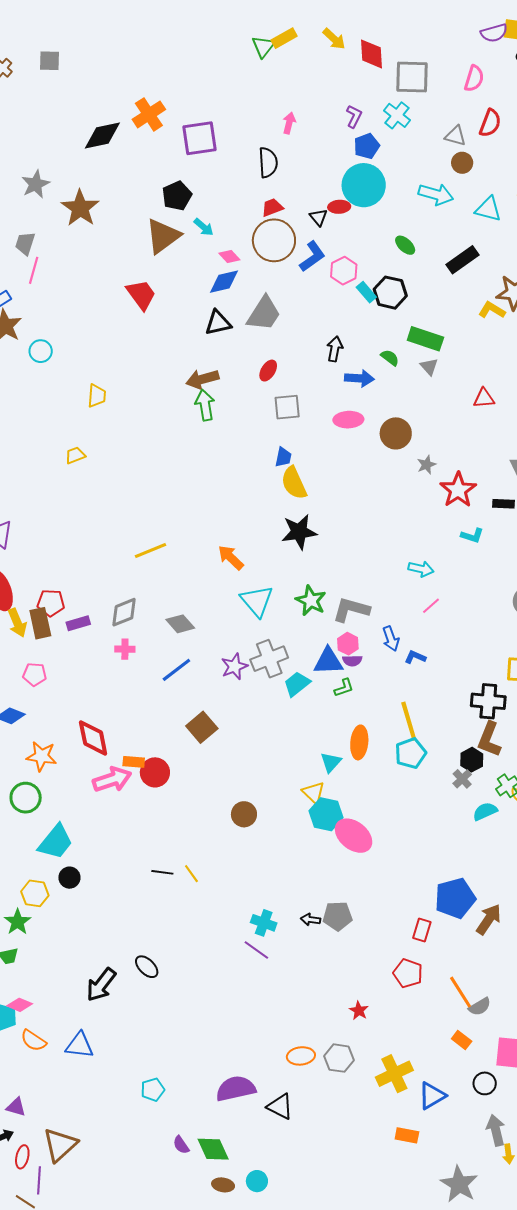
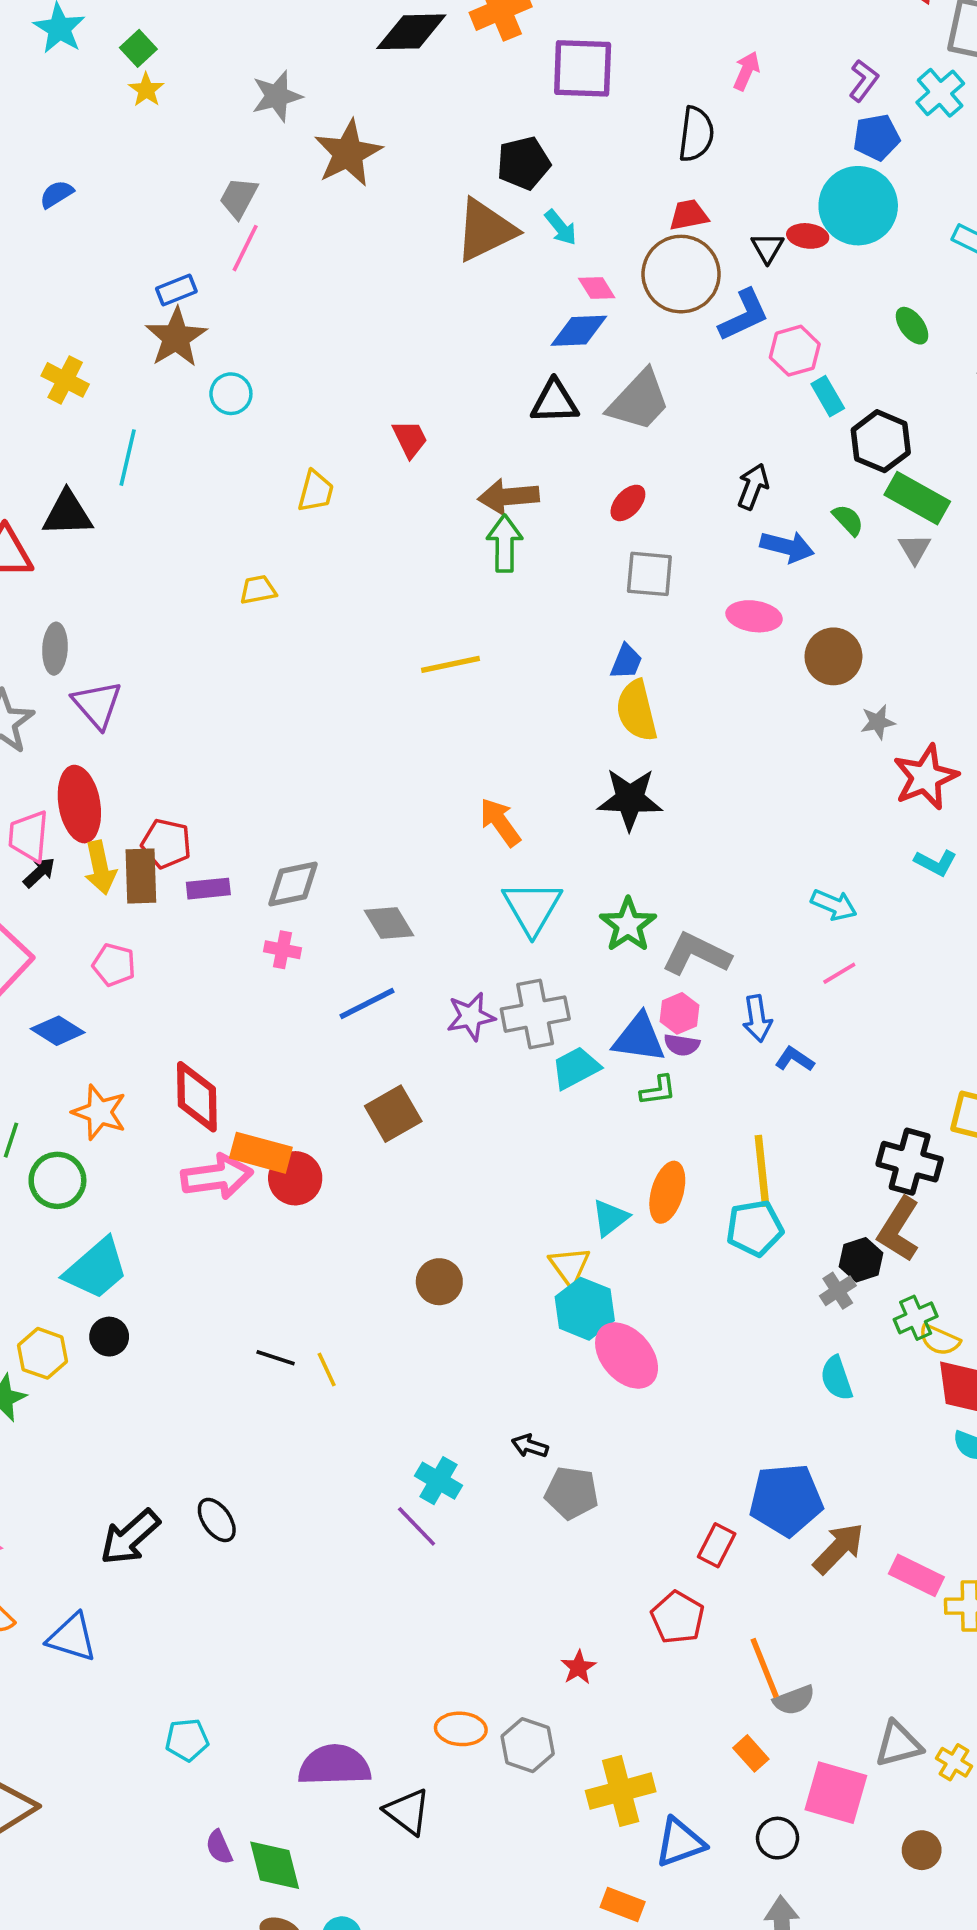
black hexagon: (390, 293) -> (881, 441), moved
red trapezoid: (141, 295) -> (410, 439), moved, size x0.7
yellow line: (151, 550) -> (451, 664), moved
orange rectangle: (134, 762) -> (261, 1153), size x1.5
cyan semicircle: (485, 811) -> (837, 1378), moved, turned -95
black arrow: (311, 920) -> (530, 1446), moved

